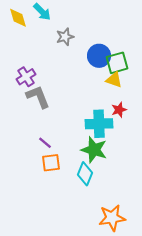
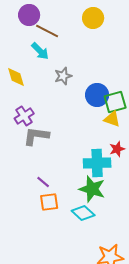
yellow diamond: (18, 18) -> (16, 77), moved
gray L-shape: (38, 97) -> (36, 136), turned -60
cyan diamond: (85, 174) -> (83, 213), turned -70

